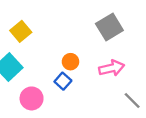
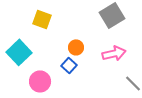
yellow square: (21, 31) -> (42, 19), moved, turned -30

